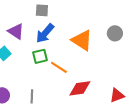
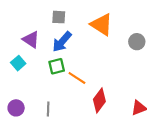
orange triangle: (82, 40) -> (102, 25), moved
red diamond: (80, 88) -> (99, 100), turned -45

